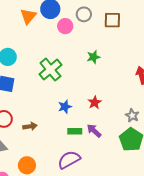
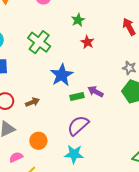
red star: (95, 102) -> (87, 42), moved
blue star: (65, 107) -> (62, 75), size x1.6

